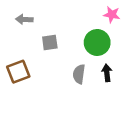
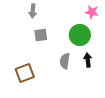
gray arrow: (24, 19) -> (33, 11), moved, turned -88
brown square: (18, 72) -> (25, 73), moved

